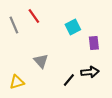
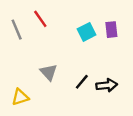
purple rectangle: (94, 43) -> (111, 30), moved
black line: (69, 80) -> (82, 82), moved

